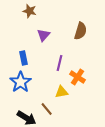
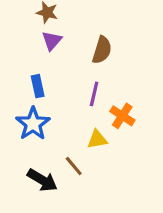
brown semicircle: (81, 31) -> (102, 50), moved
purple triangle: (44, 35) -> (52, 41), moved

